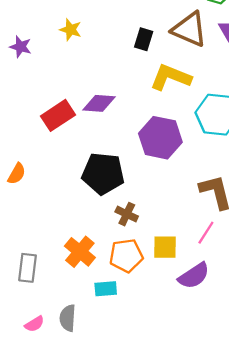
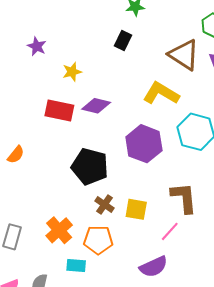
yellow star: (71, 30) -> (72, 72), moved, turned 30
black rectangle: (144, 39) -> (123, 41), moved
red rectangle: (58, 115) -> (59, 110), turned 36
yellow square: (165, 247) -> (136, 209), moved

